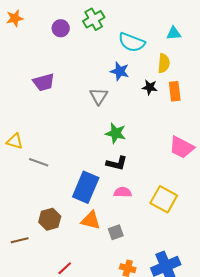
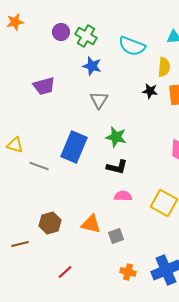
green cross: (94, 19) -> (86, 36), moved, turned -30
blue star: (120, 71) -> (92, 66), moved
blue rectangle: (86, 187) -> (74, 147), moved

